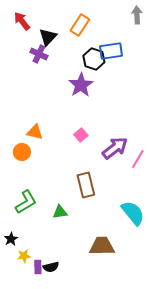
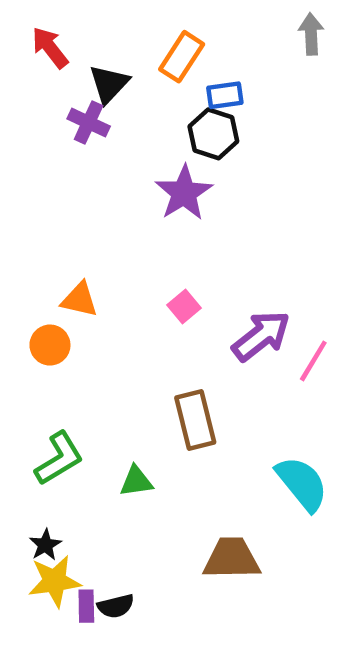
blue rectangle: (111, 51) -> (225, 95), moved, size x0.7
black star: (11, 239) -> (45, 545), moved
yellow star: (24, 256) -> (54, 581), size x1.6

